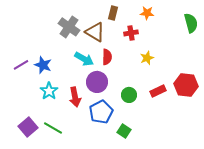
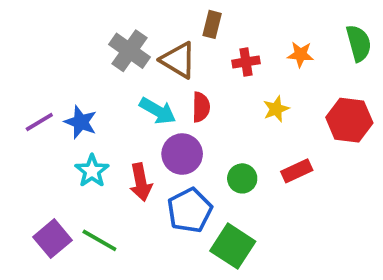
orange star: (147, 13) -> (300, 54), moved
red hexagon: (186, 85) -> (349, 120), moved
green square: (124, 131) -> (233, 246), size x1.6

